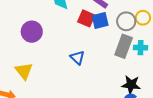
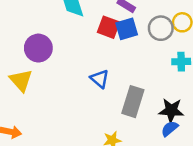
gray rectangle: (124, 46) -> (133, 102), moved
yellow triangle: (24, 71) -> (21, 80), moved

